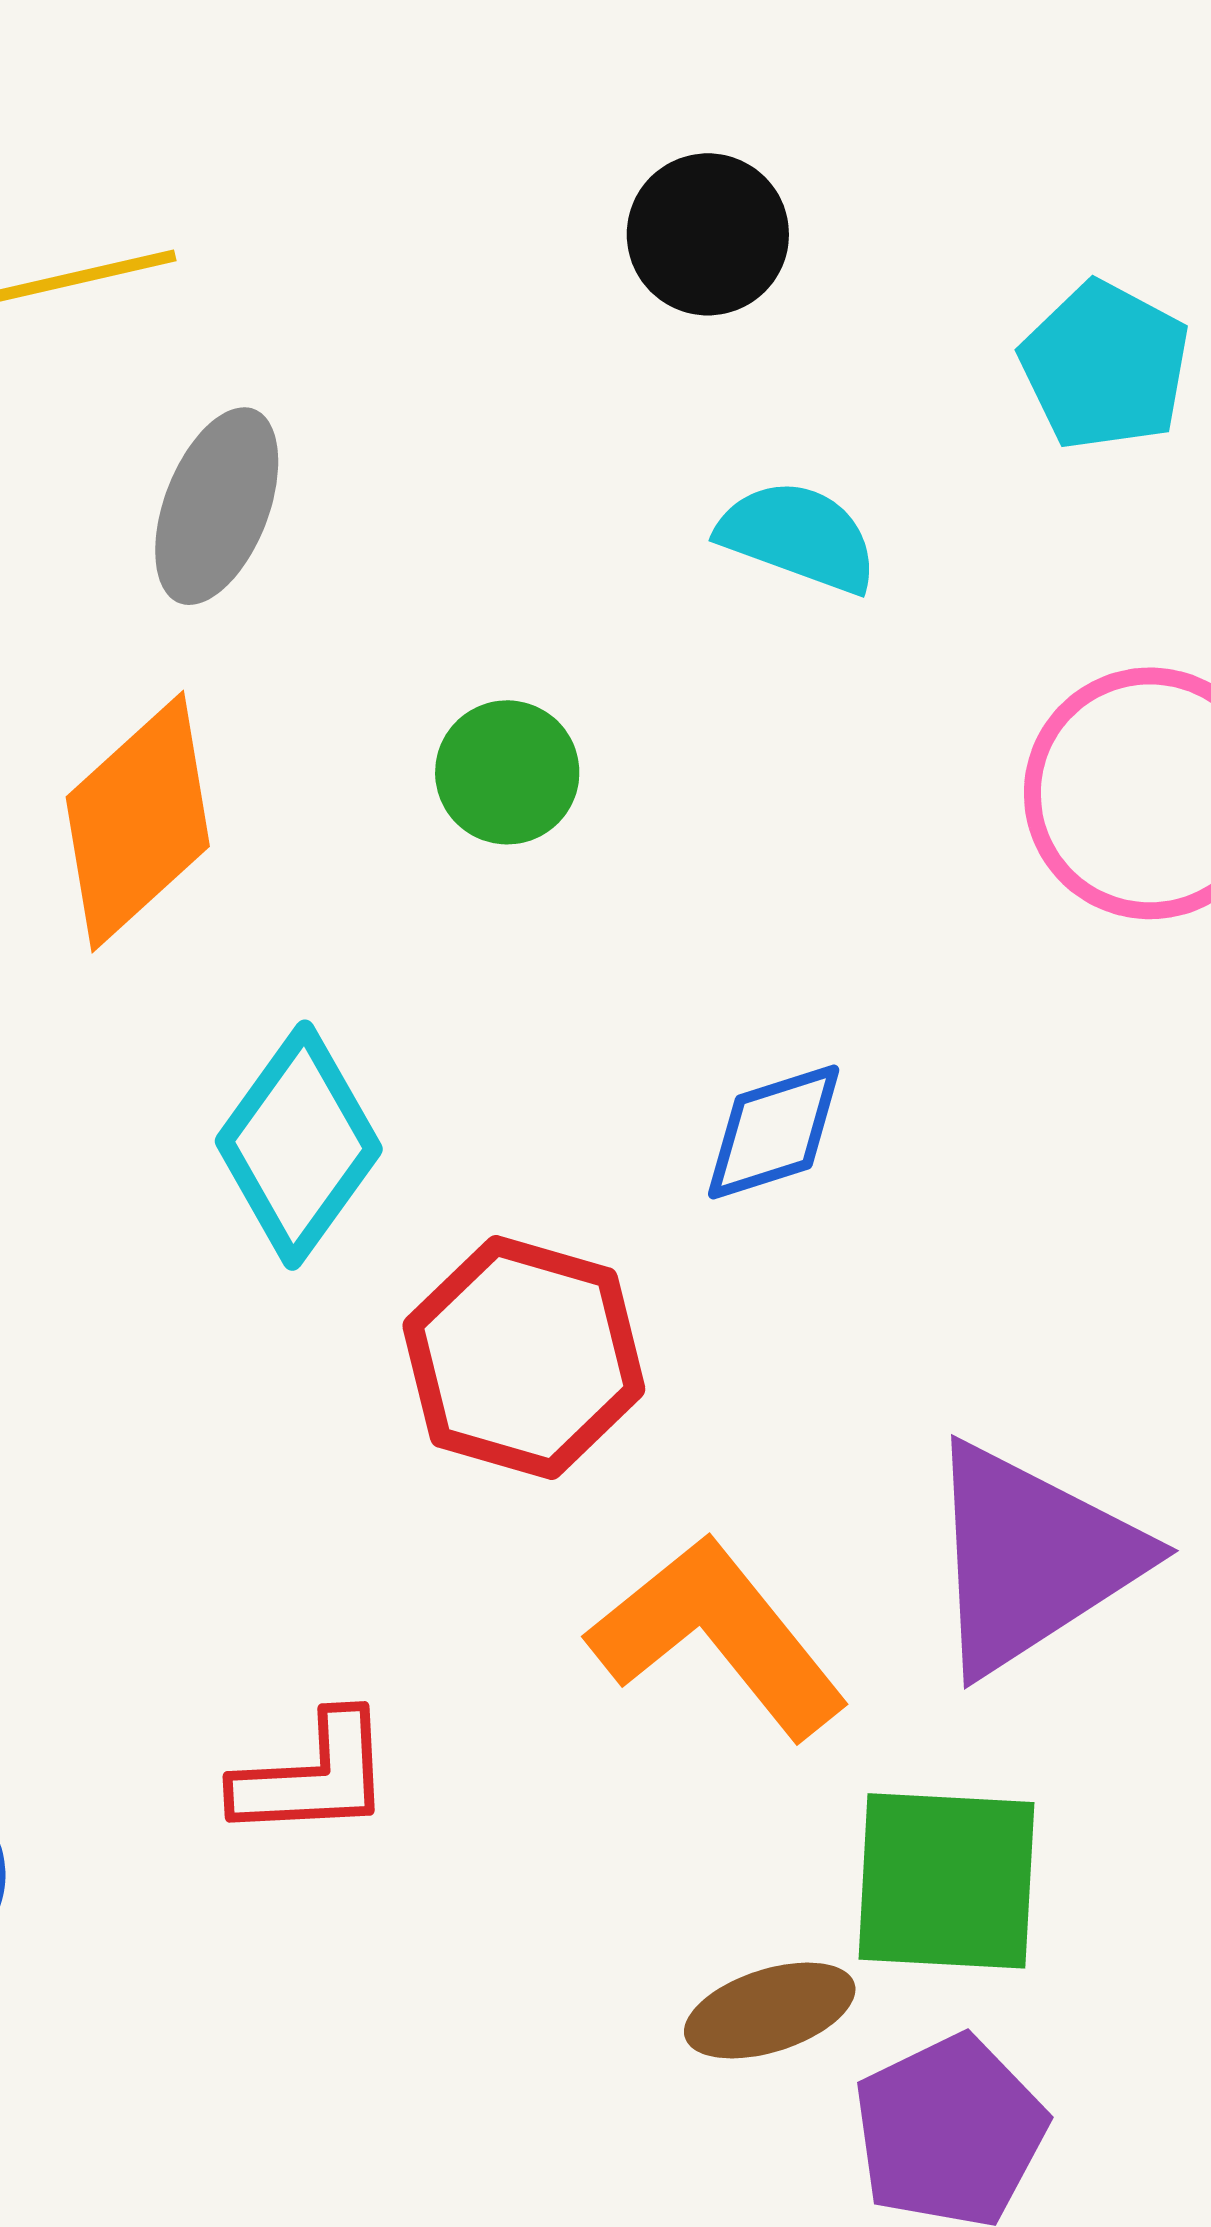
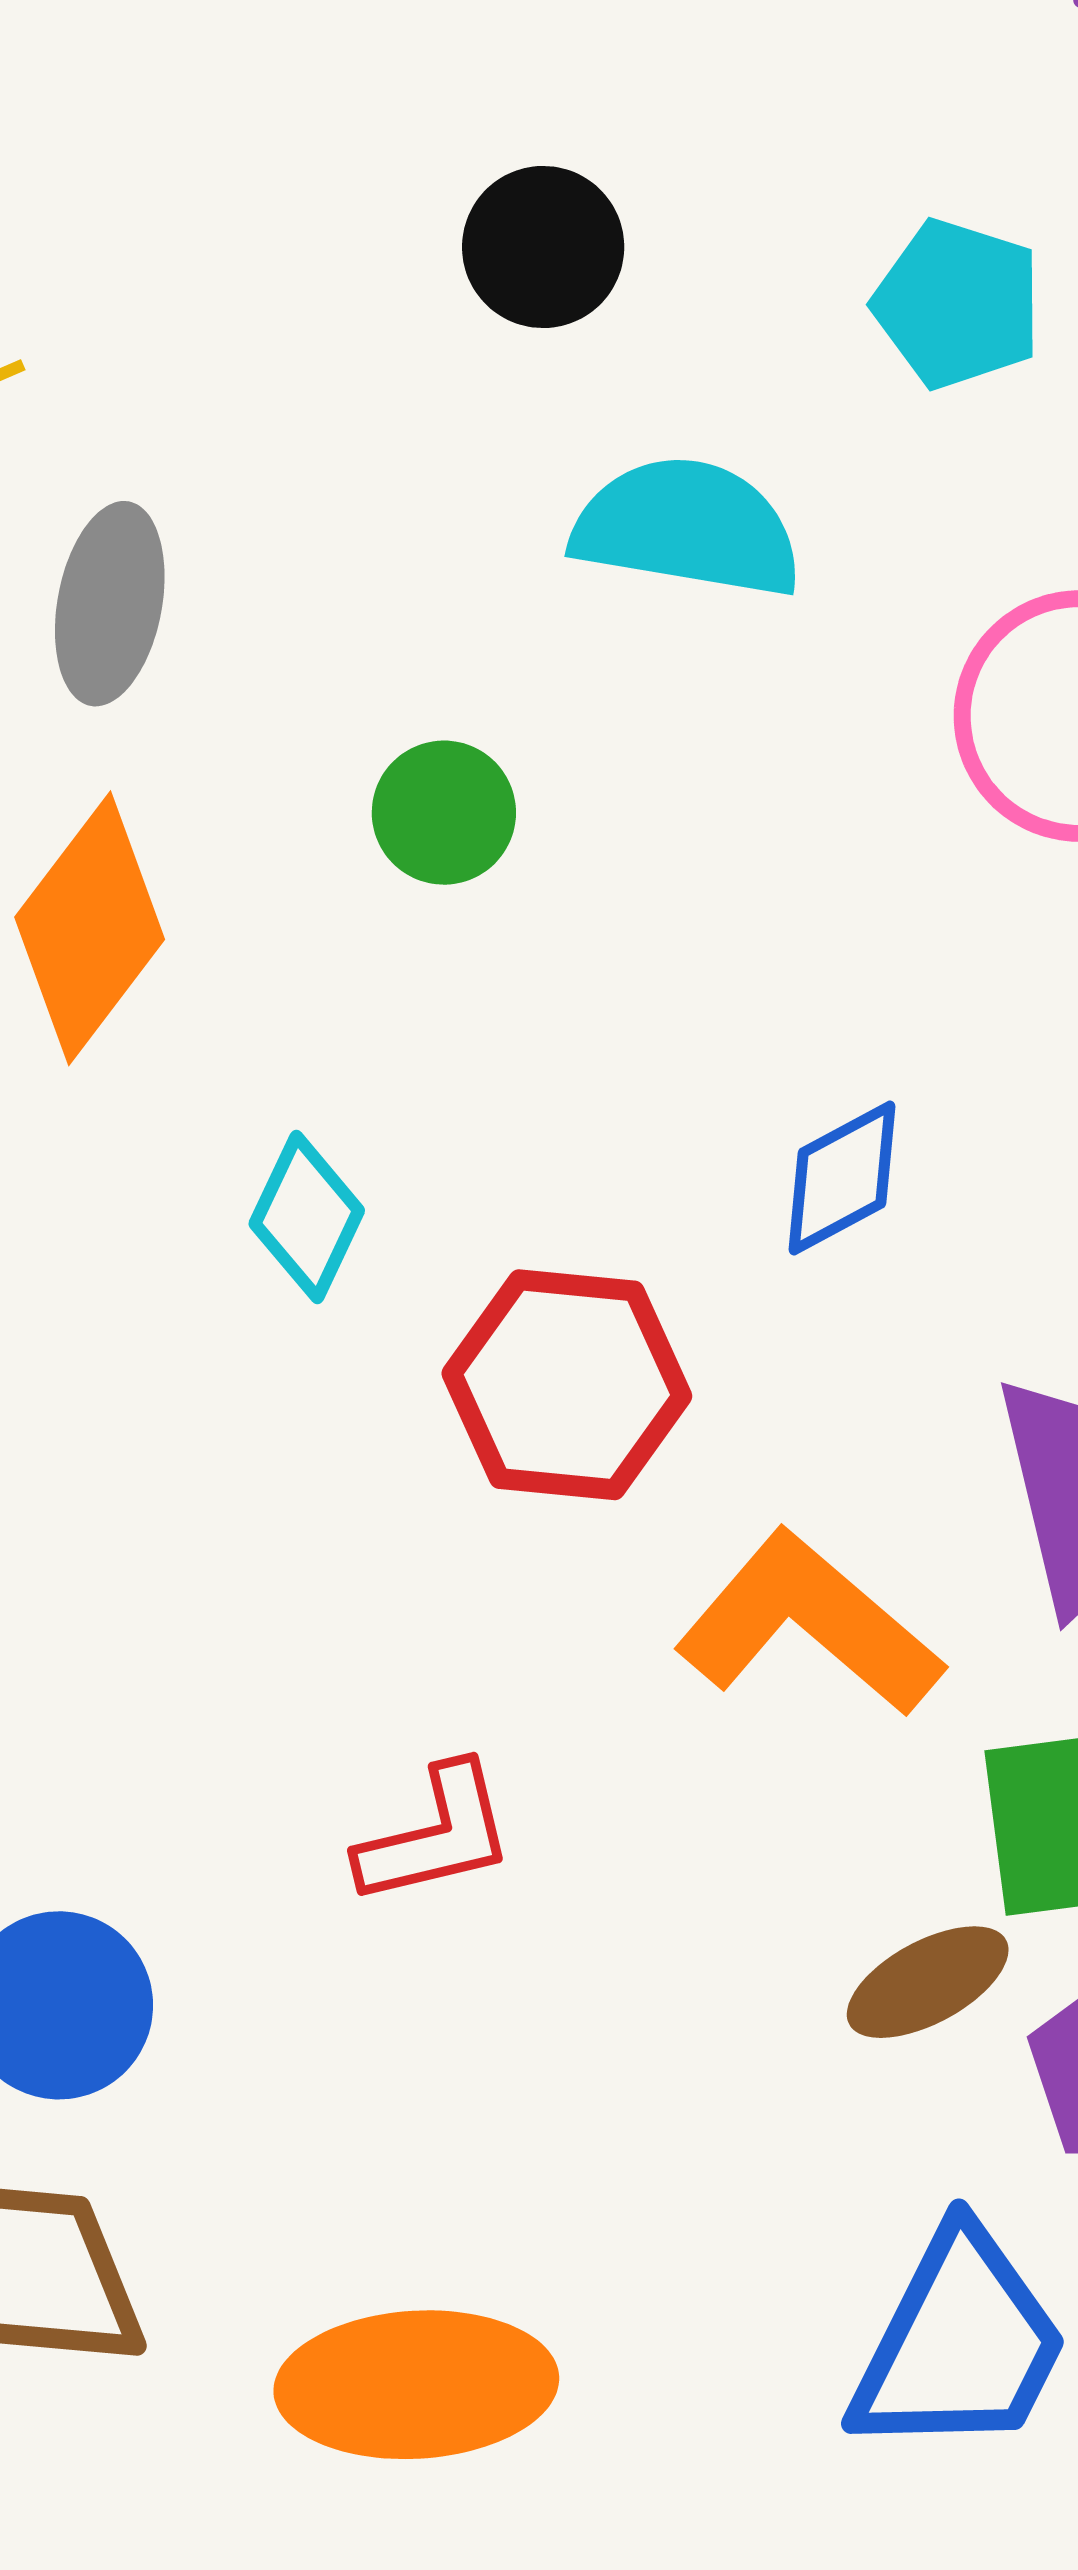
cyan semicircle: (798, 536) -> (687, 528), size x1.4
blue diamond: (774, 1132) -> (842, 1178), moved
cyan diamond: (299, 1145) -> (307, 1217), size x0.7

